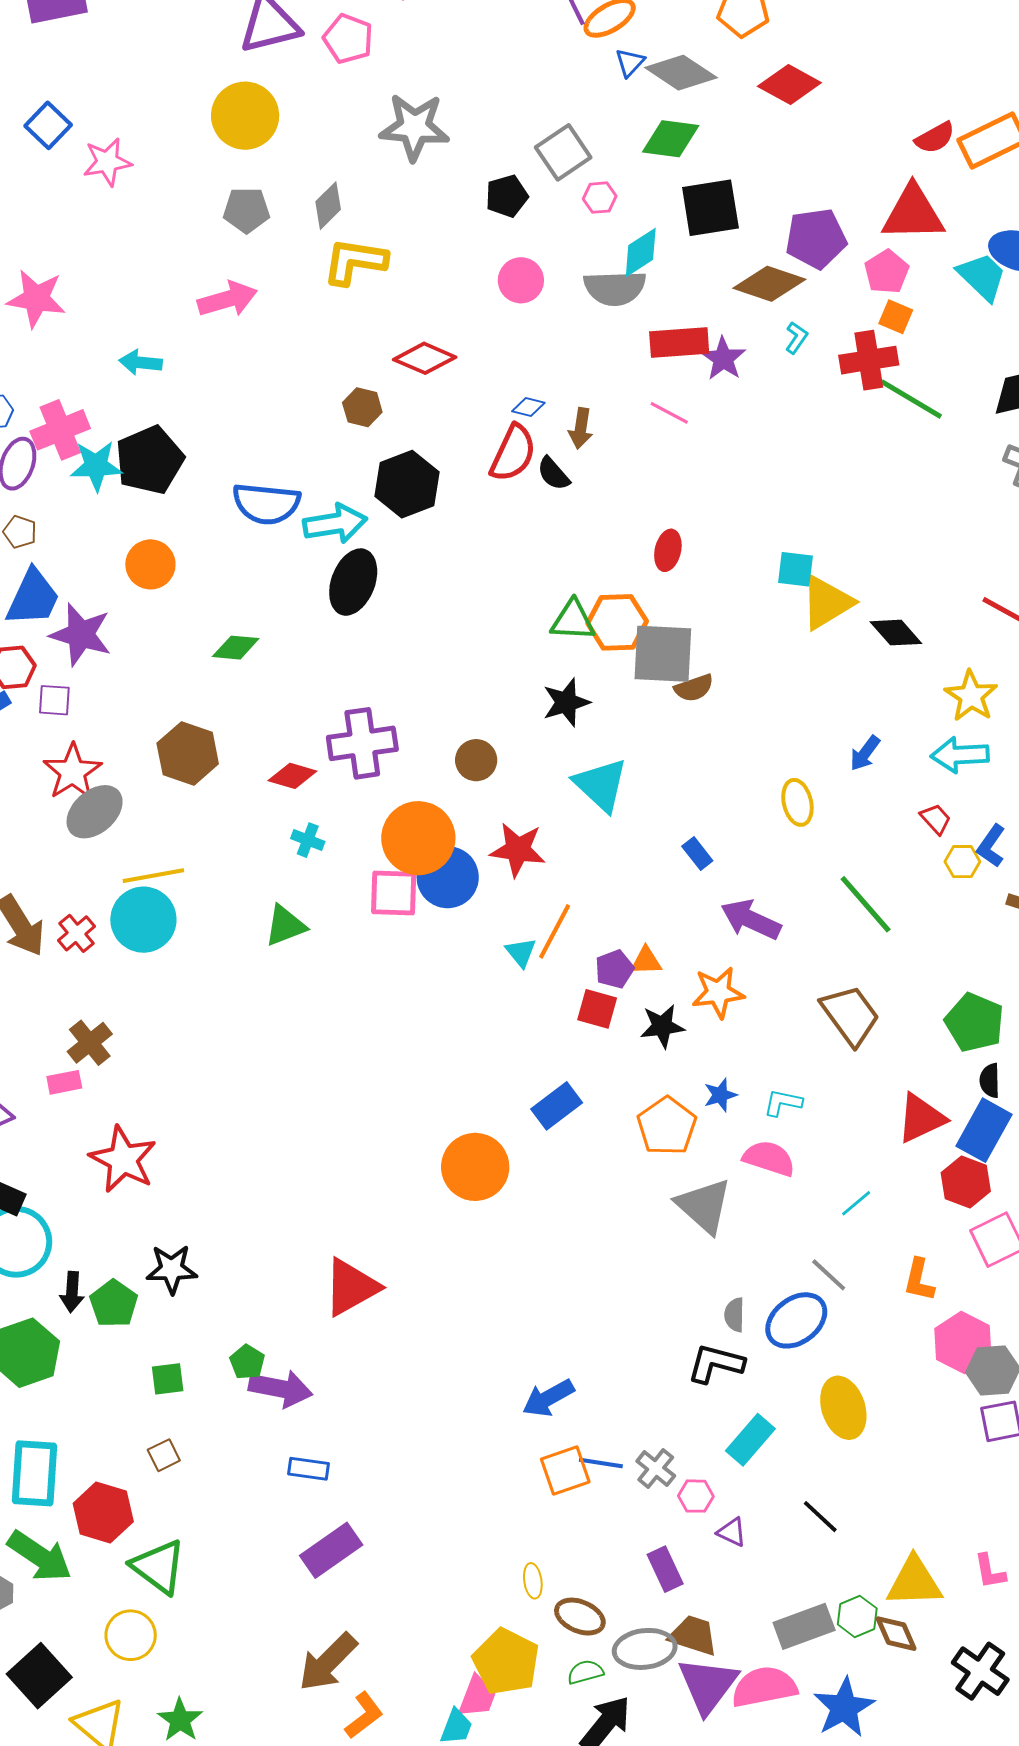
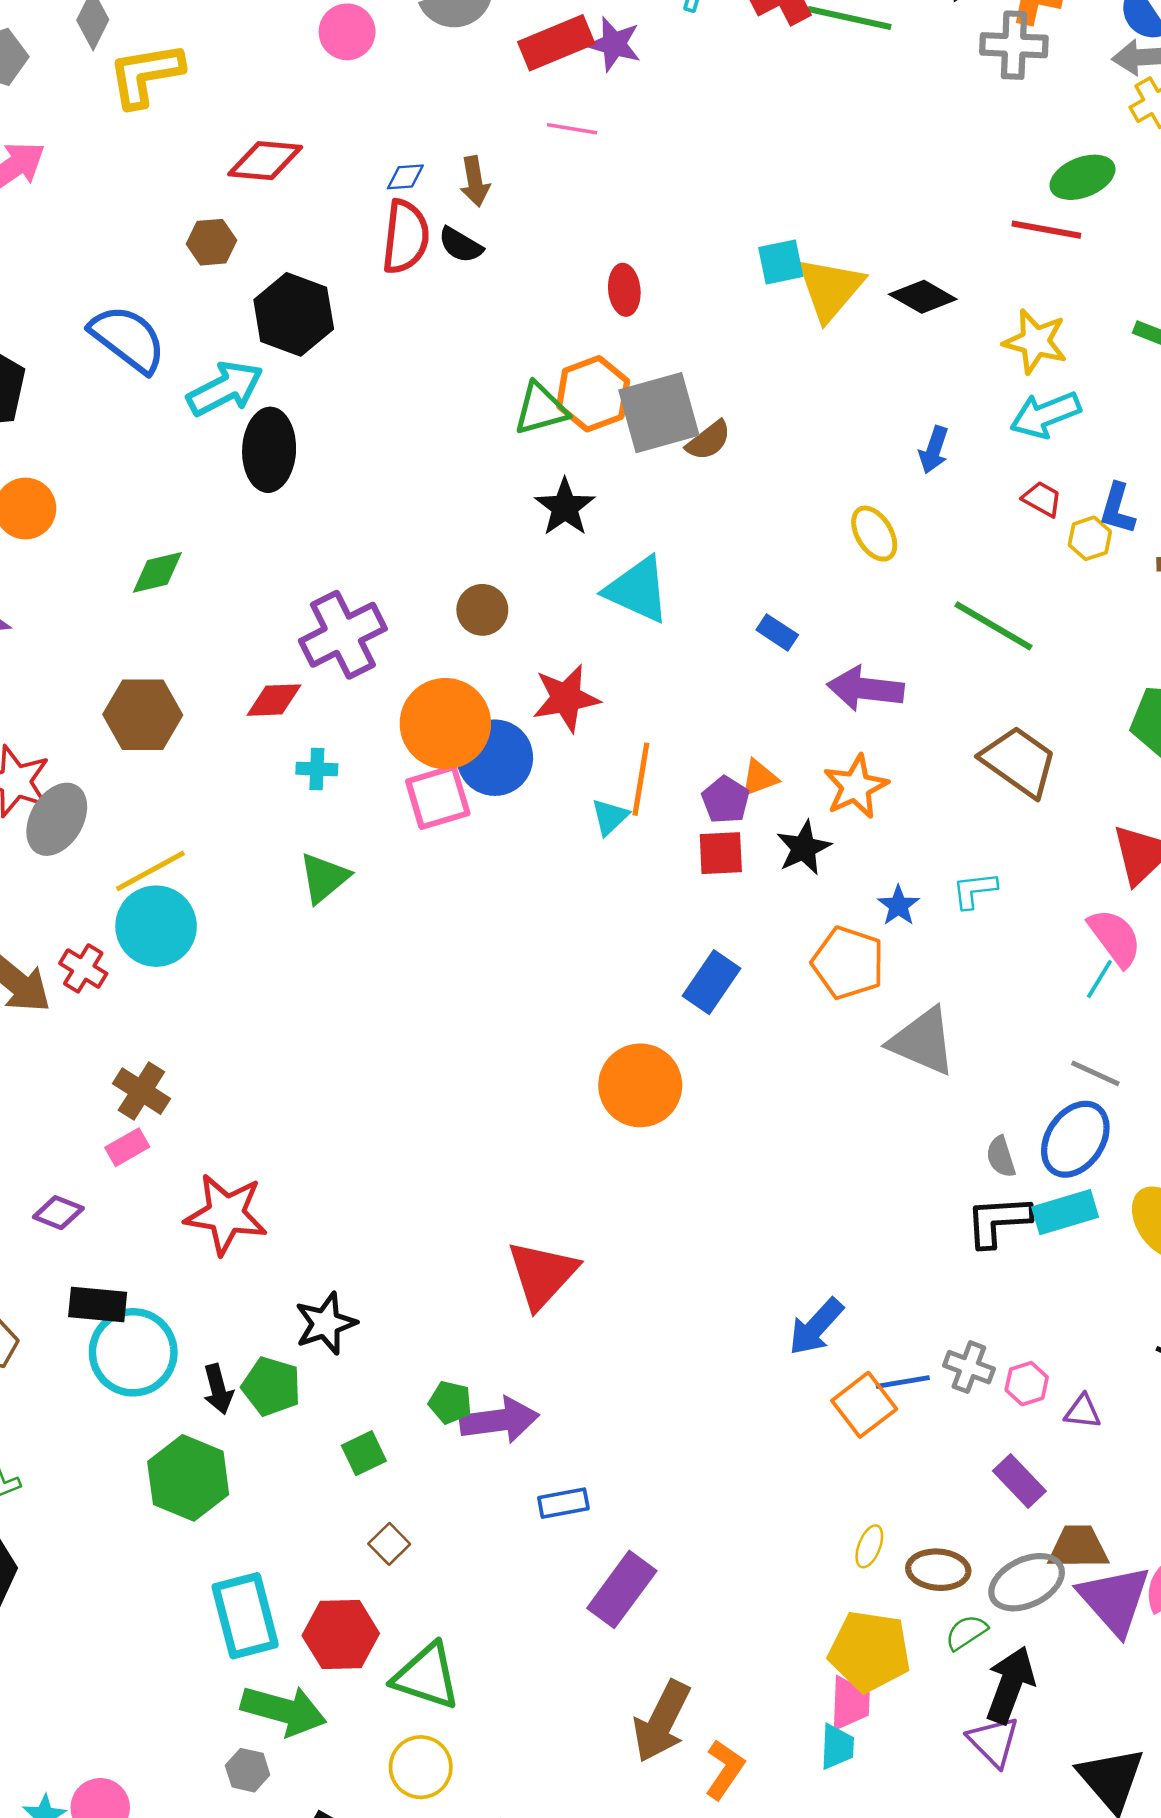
blue semicircle: (266, 504) -> (128, 339), moved, turned -130
cyan triangle: (521, 952) -> (610, 817), turned 44
pink semicircle: (769, 1158) -> (1115, 938), moved, turned 54
cyan rectangle: (750, 1440) -> (1065, 1212), moved, turned 51
yellow ellipse: (533, 1581) -> (869, 1546), turned 48

